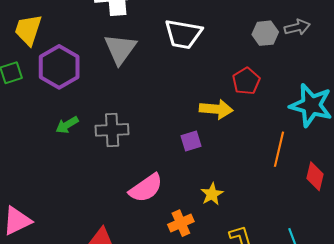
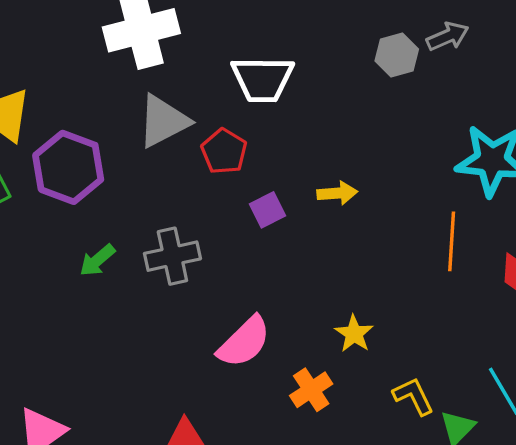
gray triangle: (120, 49) -> (163, 121), turned 36
red pentagon: (246, 81) -> (224, 151), moved
yellow arrow: (216, 109) -> (337, 193), size x0.7
purple square: (191, 141) -> (268, 210), moved

